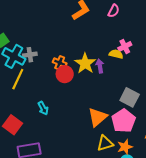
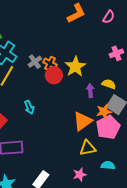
yellow semicircle: (116, 54) -> (109, 84), moved
gray cross: (30, 55) -> (35, 62), moved, turned -32
purple arrow: (100, 66) -> (90, 91), moved
orange star: (125, 147) -> (104, 112), moved

